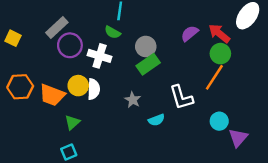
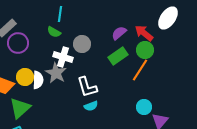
white cross: (100, 56) -> (63, 57), moved
green rectangle: (148, 64) -> (118, 56), moved
white L-shape: (181, 97) -> (87, 87), moved
gray star: (133, 100) -> (56, 73), moved, size x1.5
green triangle: (72, 122) -> (20, 108), size x1.6

